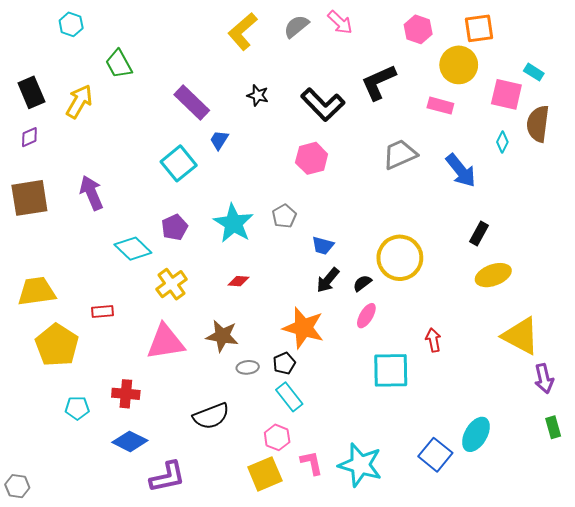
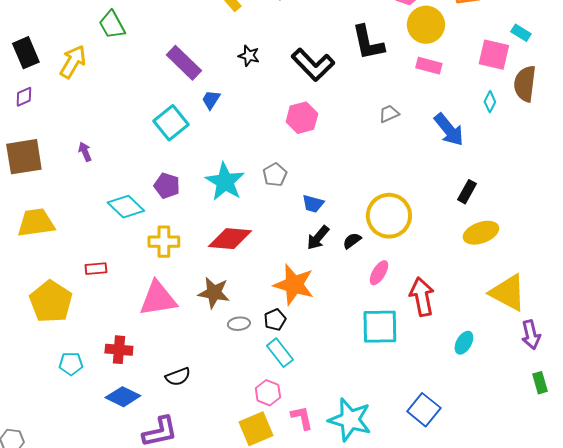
yellow circle: (459, 65) -> (426, 25), moved
black L-shape: (379, 82) -> (368, 43), turned -78
gray trapezoid: (400, 154) -> (389, 114), size x0.6
purple arrow: (91, 193) -> (85, 152), size x0.6
purple pentagon: (175, 227) -> (167, 186), turned -30
red diamond: (239, 281) -> (230, 239), size x2.0
yellow cross: (172, 284) -> (164, 242), turned 36
yellow trapezoid: (37, 291) -> (36, 223), moved
pink ellipse: (366, 316) -> (379, 273), moved
red arrow: (433, 340) -> (422, 297), size x1.6
black semicircle: (211, 416) -> (178, 377), moved, size x0.7
cyan ellipse: (476, 434) -> (464, 343), moved, size x0.7

